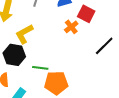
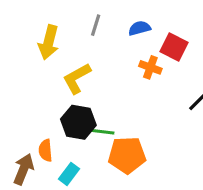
orange cross: (71, 27) -> (150, 67), turned -32
black hexagon: (14, 55) -> (78, 122), moved

